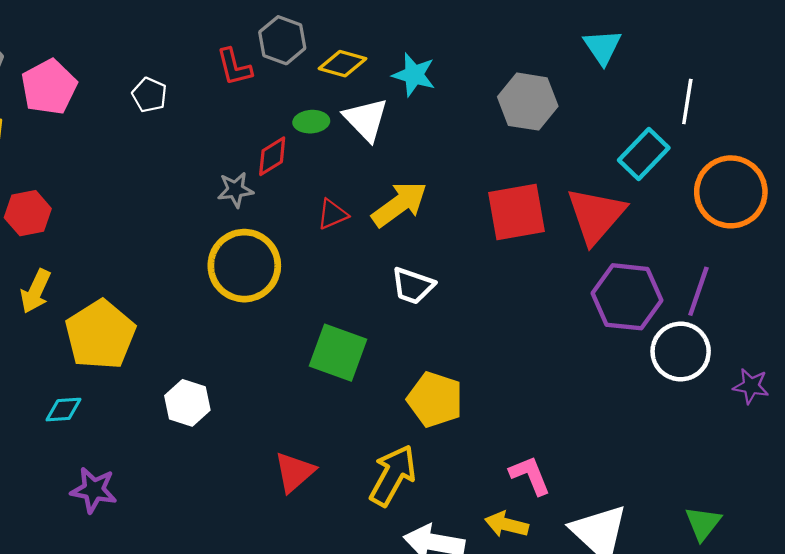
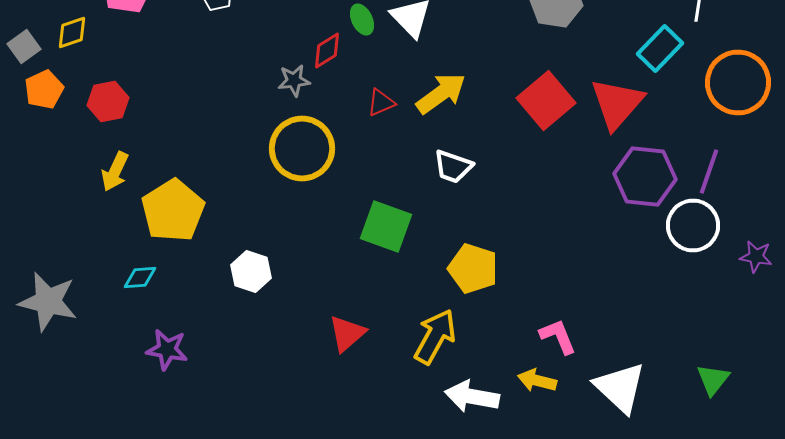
green ellipse: (311, 122) -> (362, 20), turned 68
red square: (517, 212) -> (546, 100), turned -30

